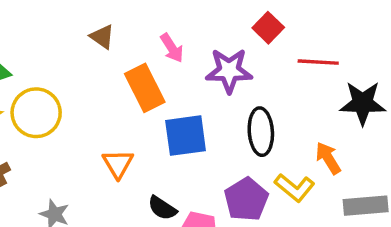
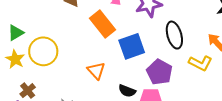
purple pentagon: (246, 199) -> (159, 72), moved

